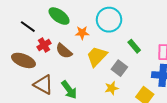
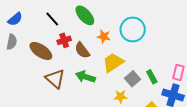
green rectangle: (134, 46) -> (152, 77), moved
green arrow: (69, 90) -> (85, 77), moved, turned 132

